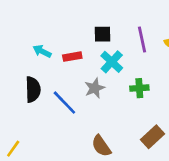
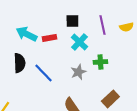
cyan arrow: (42, 51) -> (26, 34), size x1.5
gray star: (95, 88) -> (78, 72), moved

